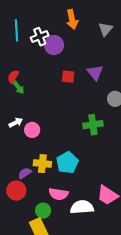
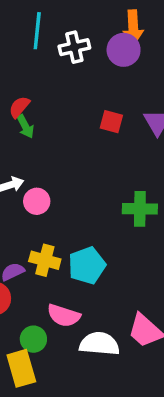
purple circle: (54, 45) -> (124, 50), moved

